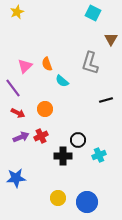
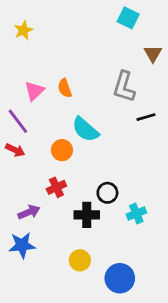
yellow star: (17, 12) -> (23, 30), moved
cyan semicircle: (62, 81) -> (85, 129), moved, size x1.5
black line: (106, 100) -> (146, 117), moved
red arrow: (18, 113) -> (15, 150), moved
purple arrow: (21, 137) -> (29, 212), moved
yellow circle: (58, 198) -> (80, 260), moved

